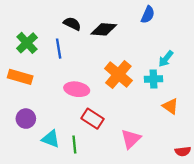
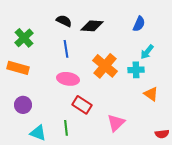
blue semicircle: (148, 15) -> (139, 24), moved
blue line: (59, 49) -> (66, 49), moved
cyan triangle: (51, 139) -> (38, 133), moved

